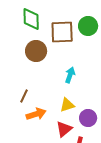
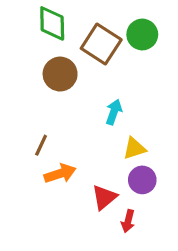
brown square: (62, 32) -> (101, 44), turned 35
yellow triangle: (67, 105) -> (134, 148), moved

